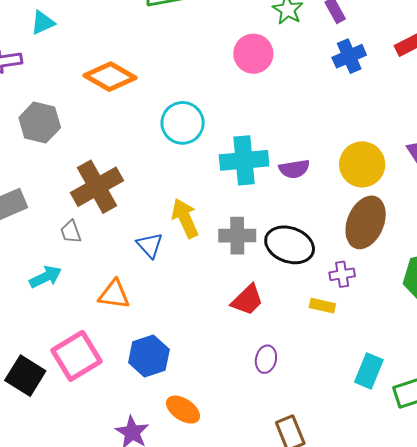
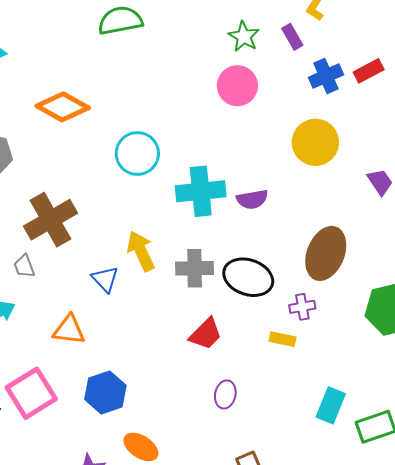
pink circle: (253, 54) -> (237, 86), moved
blue cross: (349, 56) -> (326, 76), moved
yellow circle: (362, 164) -> (315, 142), moved

